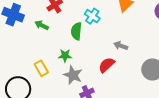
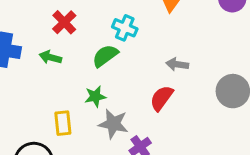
green semicircle: (76, 31) -> (105, 56), turned 60
yellow rectangle: (41, 68) -> (63, 123), turned 35

